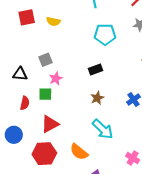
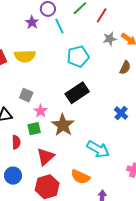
yellow semicircle: (53, 21) -> (25, 56), size x1.5
gray square: (45, 60) -> (26, 95), turned -32
black rectangle: (96, 69) -> (77, 93), size x1.6
brown star: (97, 98) -> (63, 125), moved, size x1.6

